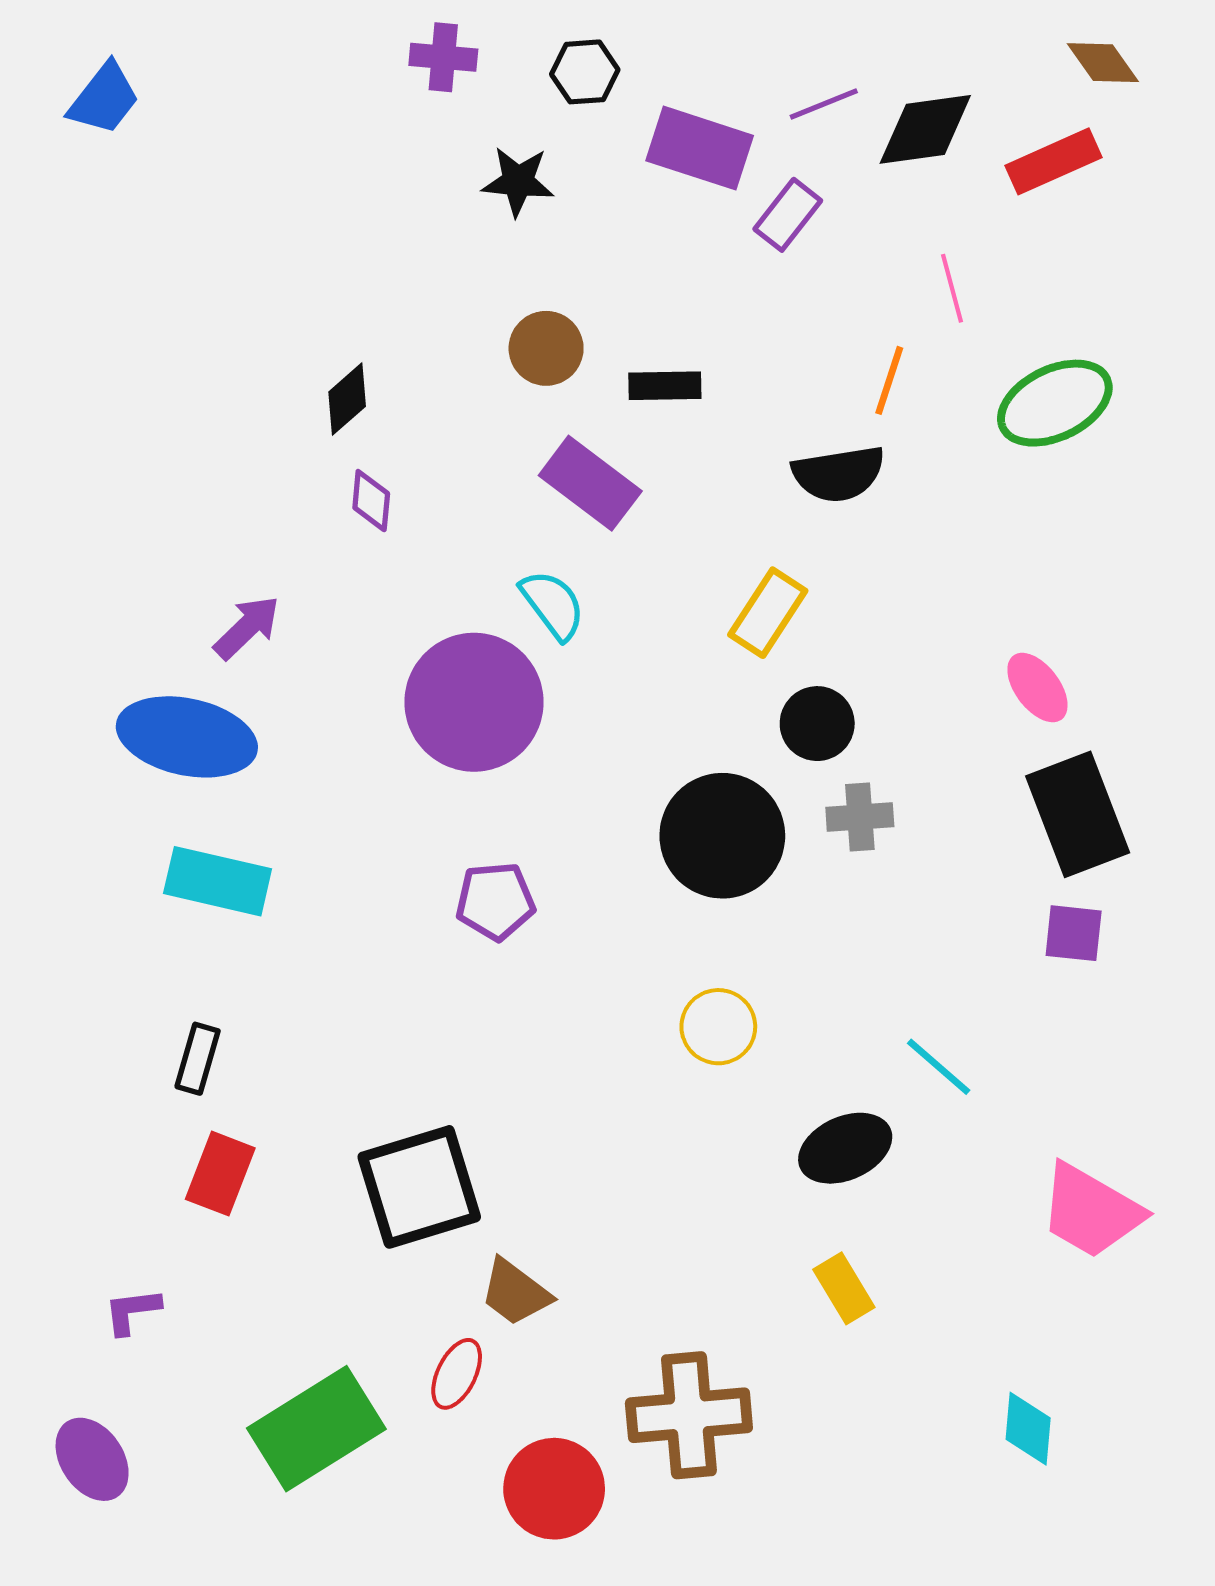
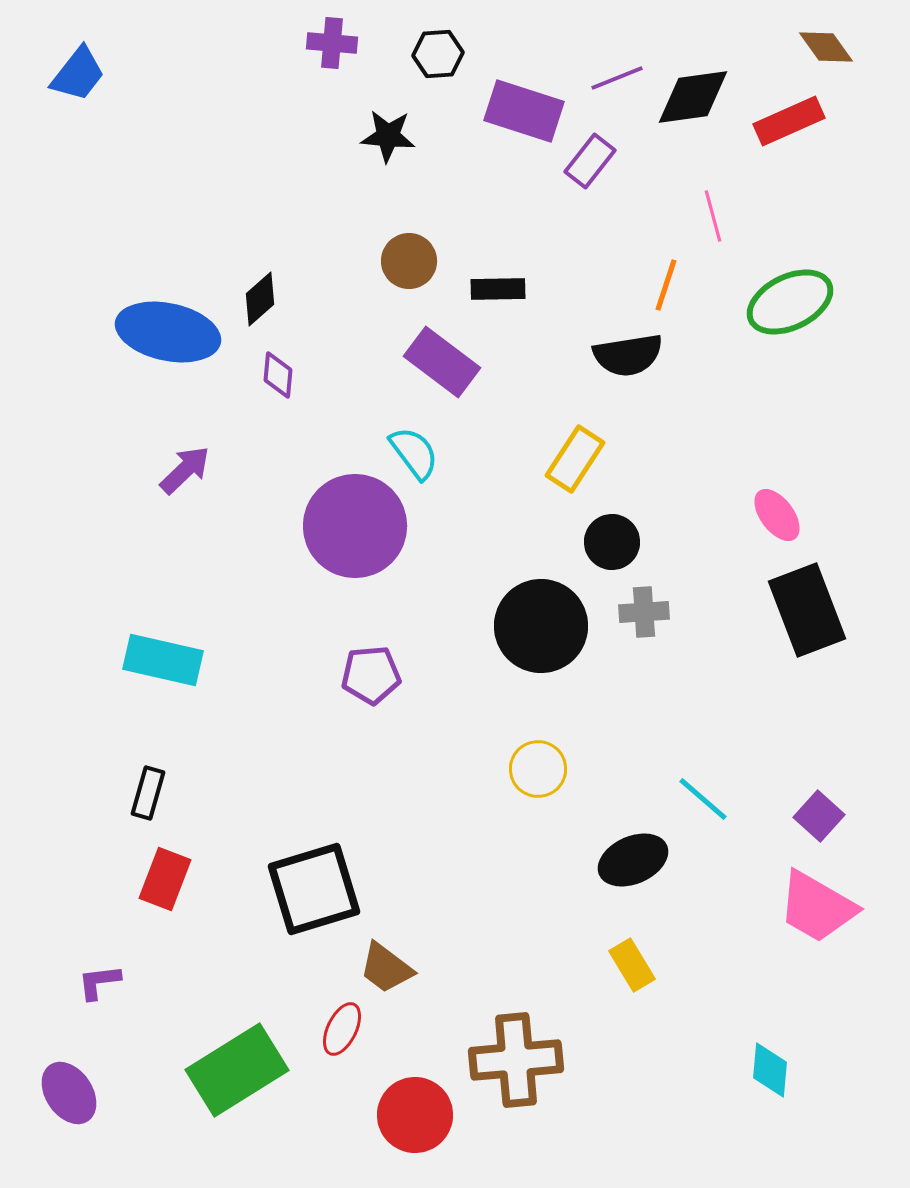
blue ellipse: (187, 737) -> (168, 332), moved
purple square: (1074, 933) -> (819, 816), moved, turned 36

